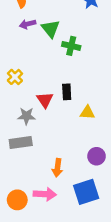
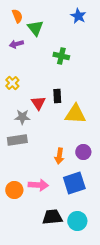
purple arrow: (28, 24) -> (16, 44), moved
green triangle: (51, 29) -> (35, 28), moved
yellow triangle: (87, 113) -> (75, 114), size x1.6
orange arrow: (57, 168) -> (59, 156), moved

